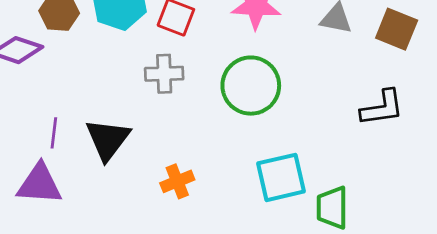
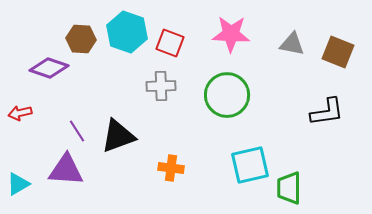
purple line: (54, 133) -> (77, 131), turned -40
black triangle: (108, 139) -> (118, 136), turned 33
orange cross: (177, 181) -> (171, 168), turned 30

